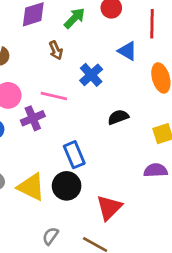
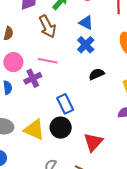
brown arrow: (56, 50) -> (47, 27), size x1.6
blue triangle: (127, 51) -> (86, 23), moved
blue cross: (91, 75) -> (86, 45), moved

